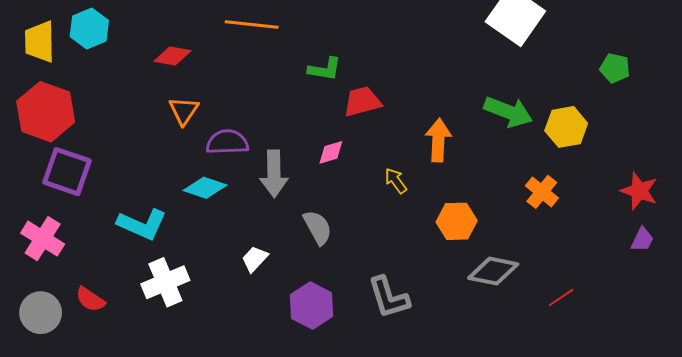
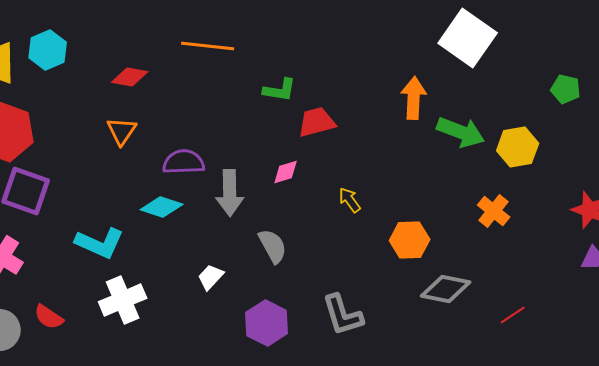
orange triangle: (184, 111) -> (122, 131), moved
orange arrow: (438, 140) -> (414, 98), moved

